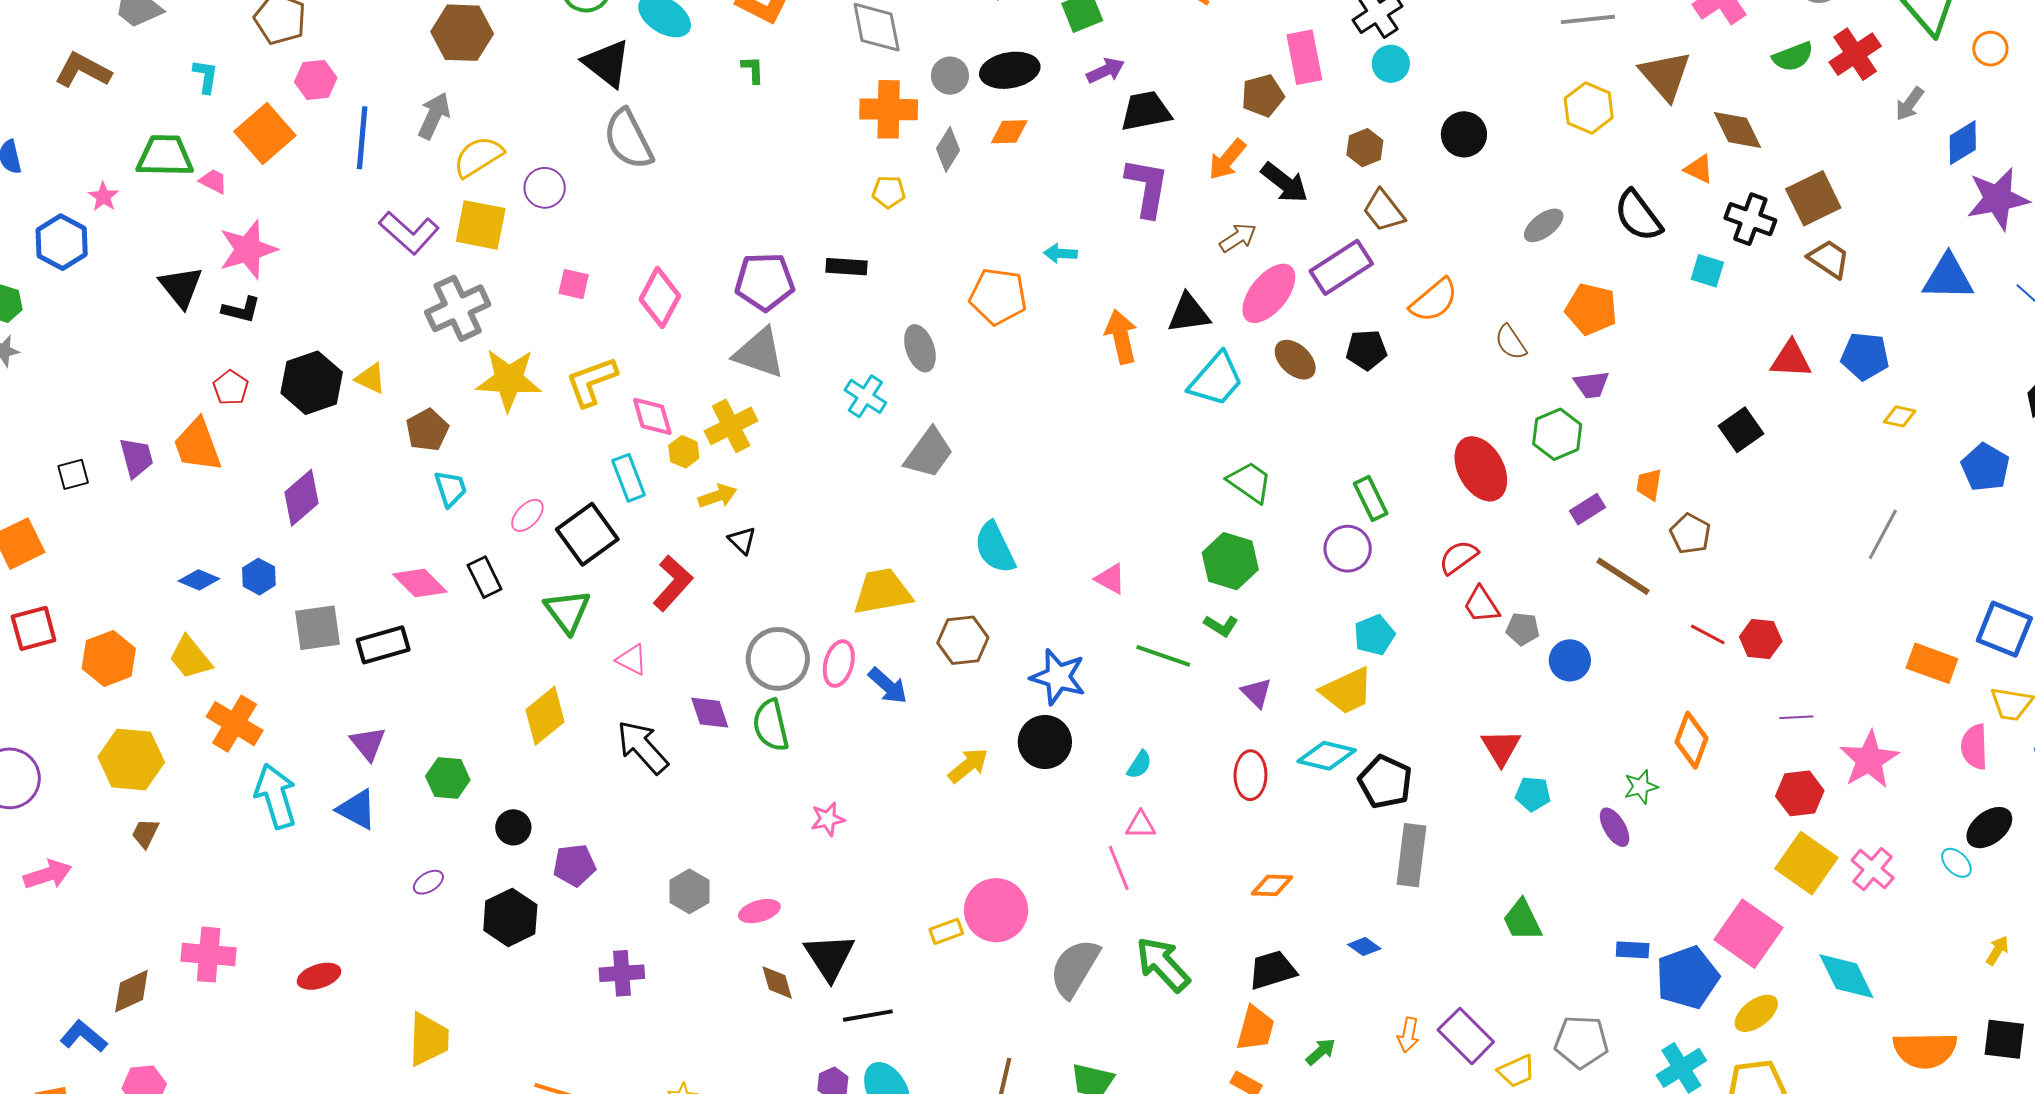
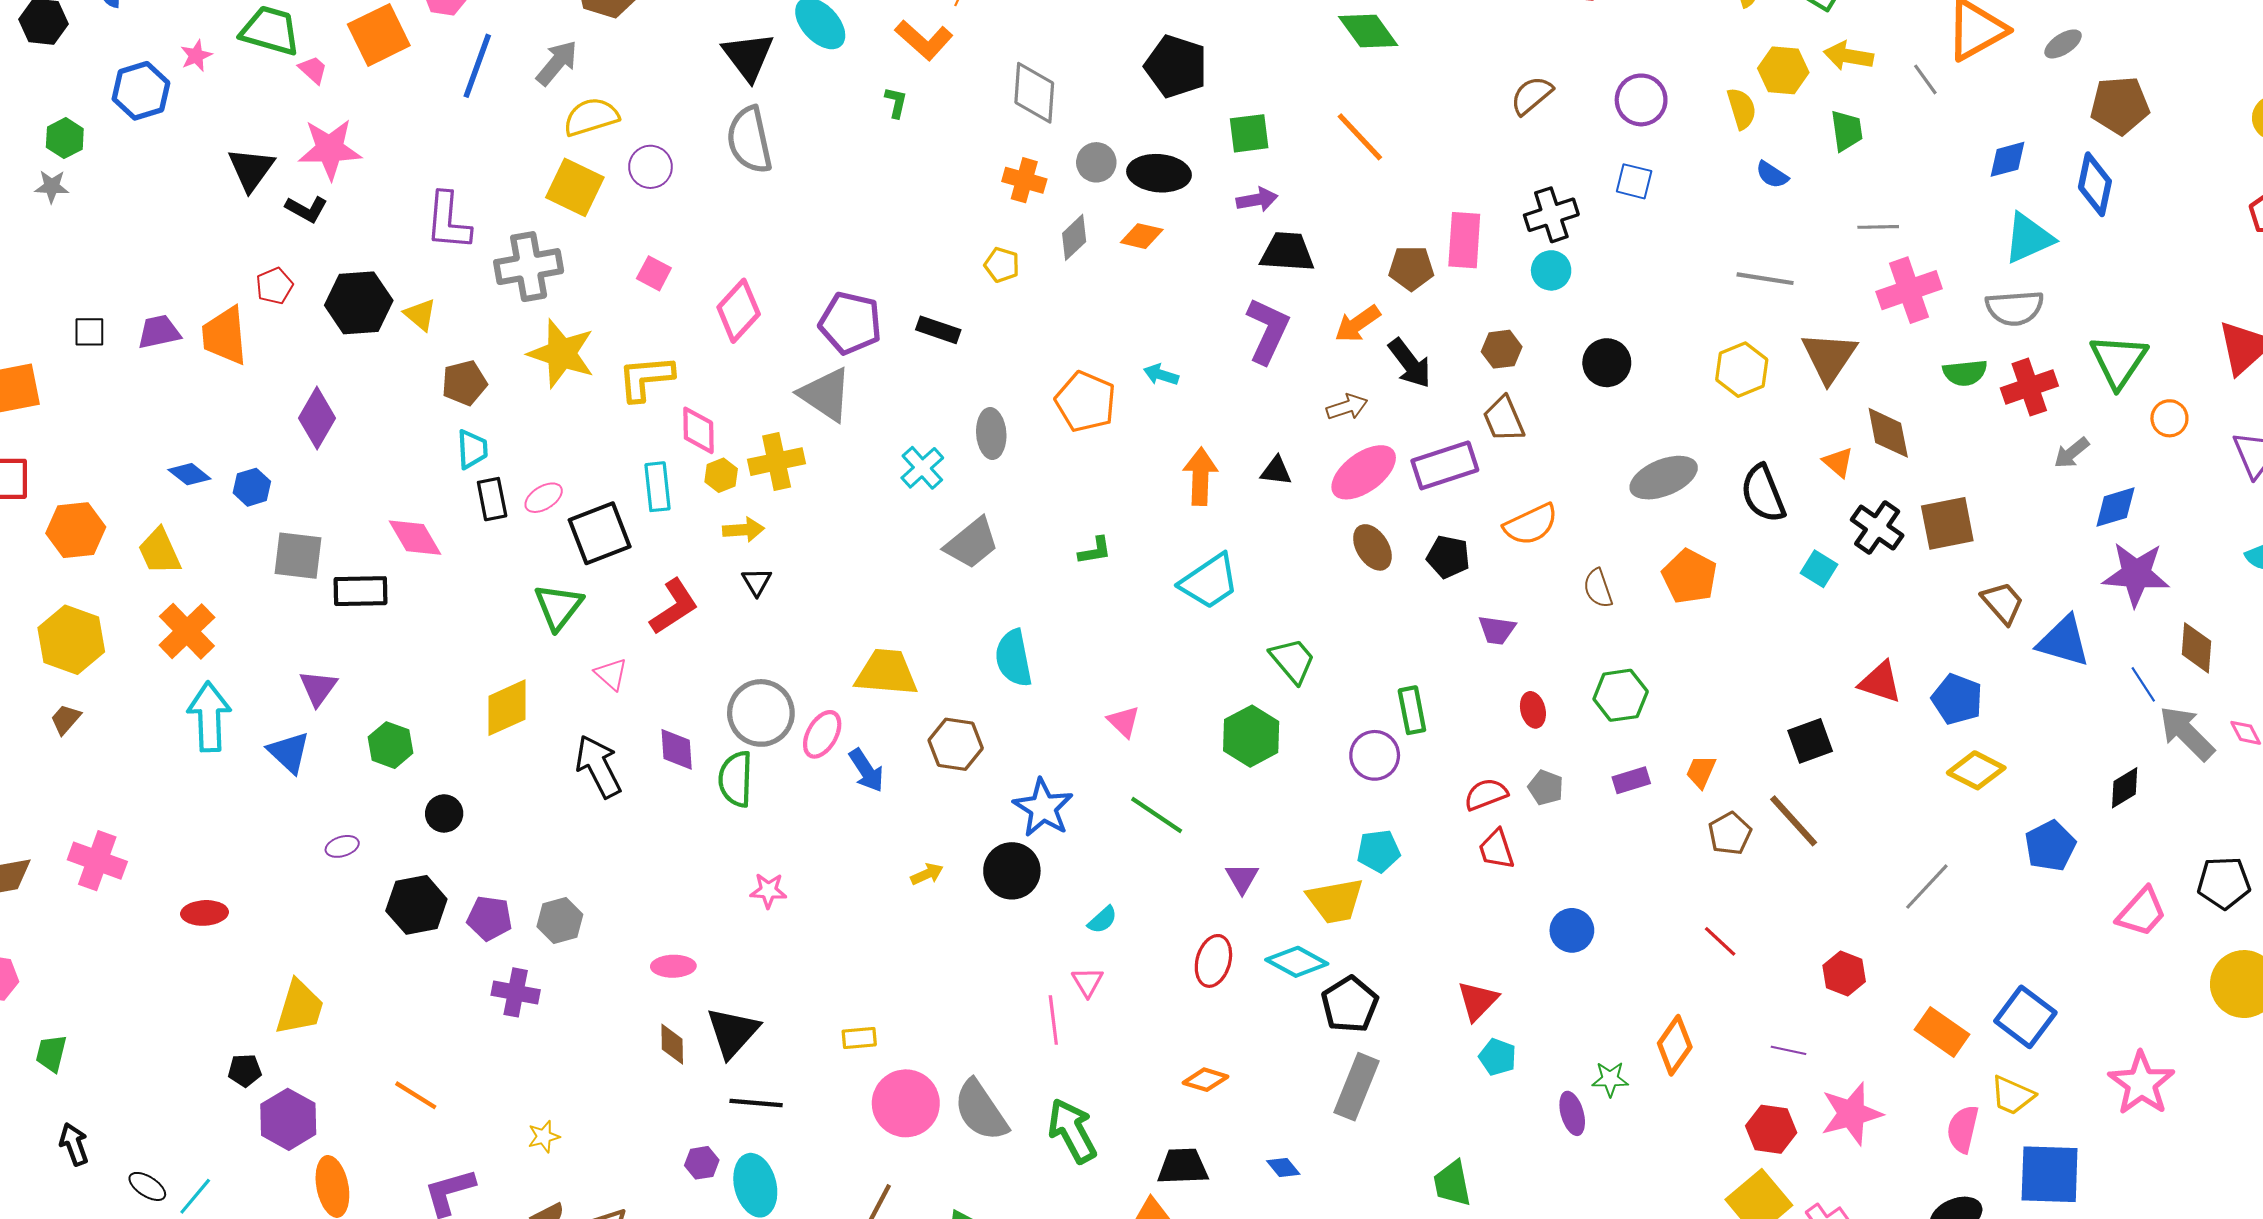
orange cross: (889, 109) -> (1024, 180), size x0.7
gray ellipse: (1544, 225) -> (1664, 478), size x1.5
purple L-shape: (409, 233) -> (448, 221), moved, turned 38
brown trapezoid: (1829, 259) -> (2003, 603), moved
black triangle: (1189, 313) -> (1276, 471), size x0.7
cyan trapezoid: (1216, 379) -> (1209, 582), moved
purple trapezoid: (1591, 385) -> (1497, 630), moved
yellow diamond: (1900, 416) -> (1976, 770), size x1.6
purple trapezoid: (136, 458) -> (159, 332), turned -102
red ellipse: (1481, 469) -> (1533, 710), size x0.5
purple diamond: (302, 498) -> (317, 418), turned -34
brown line: (1623, 576) -> (1794, 821), moved
black rectangle: (485, 577) -> (492, 499), moved
green L-shape: (1221, 626) -> (1095, 551), moved, turned -56
gray pentagon: (1523, 629) -> (1546, 788), moved
red hexagon: (1761, 639) -> (1844, 974), moved
yellow arrow: (968, 766) -> (927, 874), size x0.7
pink triangle: (1141, 825) -> (1087, 982), turned 44
purple pentagon: (574, 865) -> (490, 918), moved
gray hexagon: (689, 891) -> (560, 921), moved
pink circle: (996, 910) -> (906, 1103), moved
gray semicircle: (1075, 968) -> (981, 1111), turned -80

